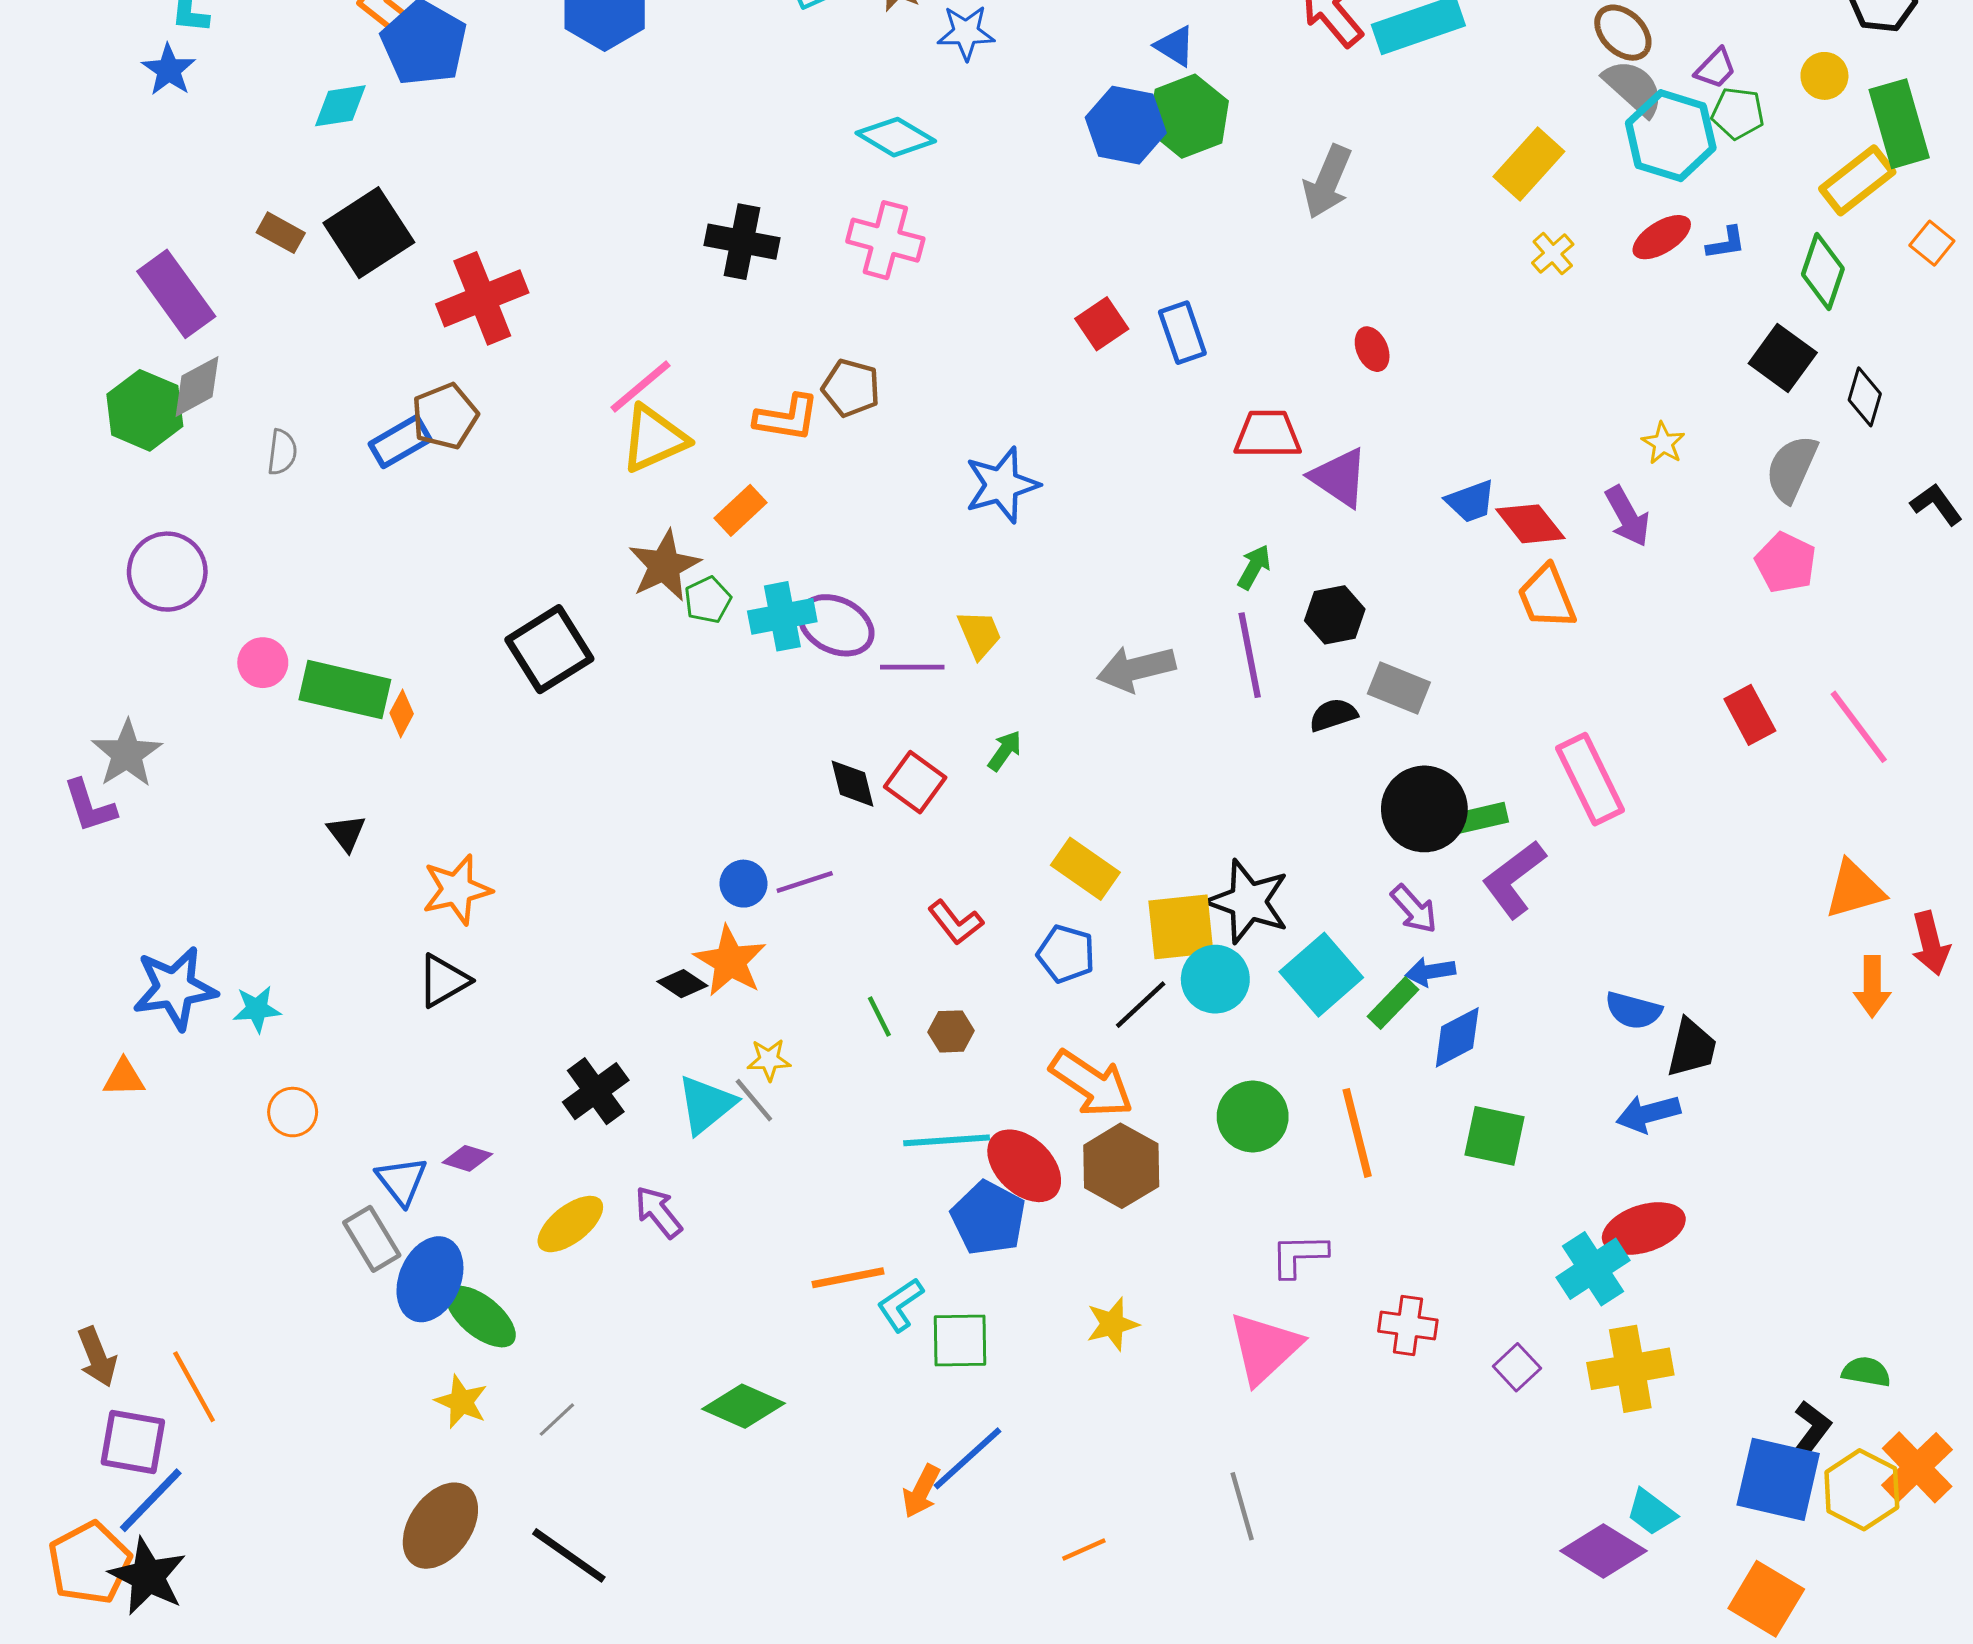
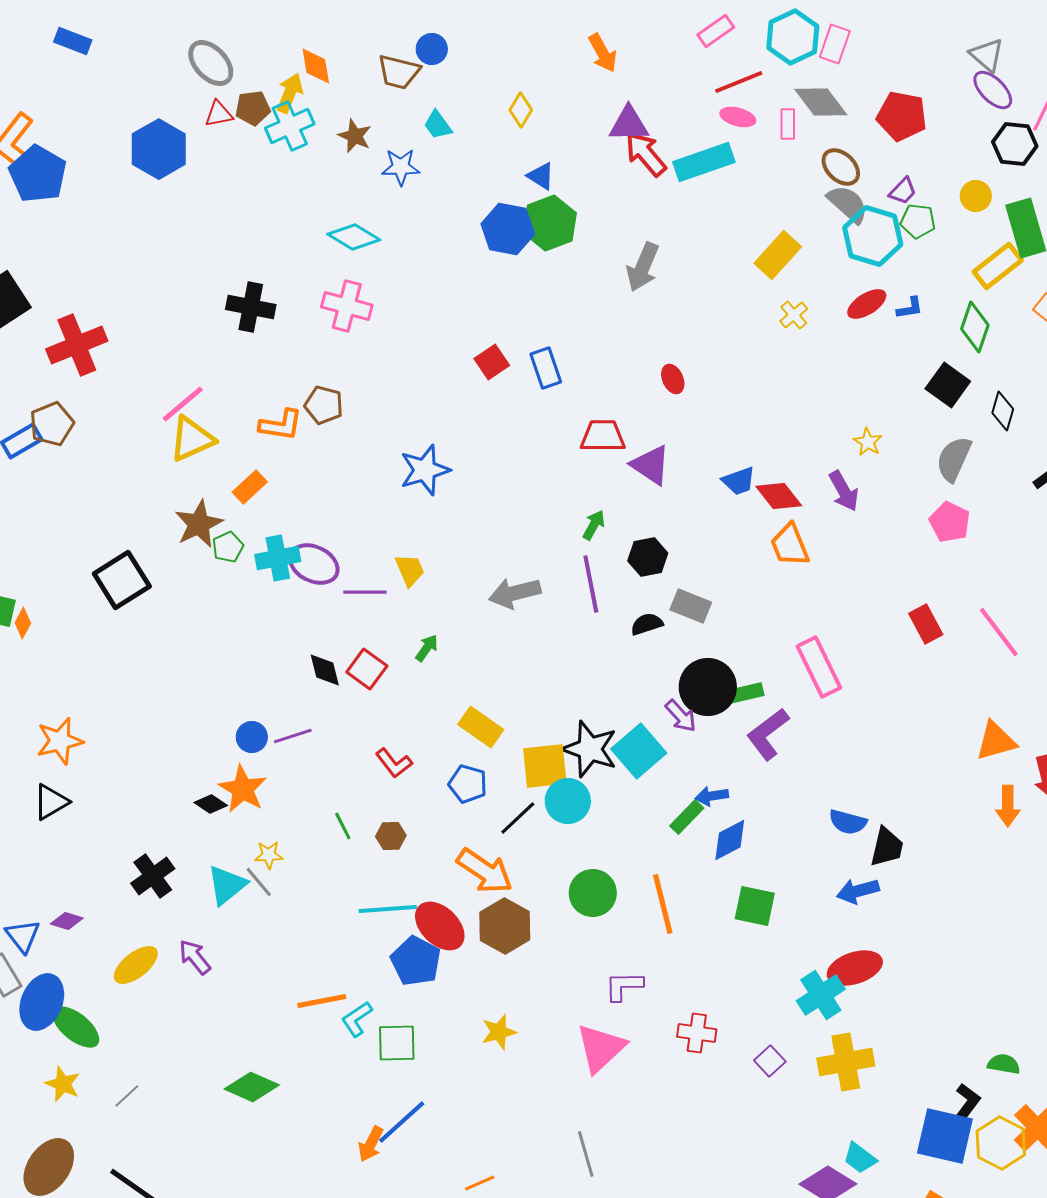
purple arrow: (1414, 909) -> (681, 716), moved
cyan square: (1321, 975) -> (639, 751), moved

